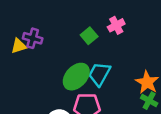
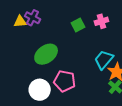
cyan trapezoid: (99, 74) -> (104, 60), moved
green ellipse: (76, 77) -> (46, 54), moved

